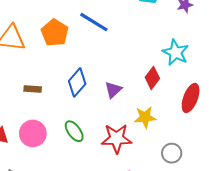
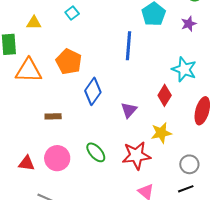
blue line: (94, 22) -> (129, 46), moved, turned 68
blue diamond: (77, 82) -> (93, 91), moved

